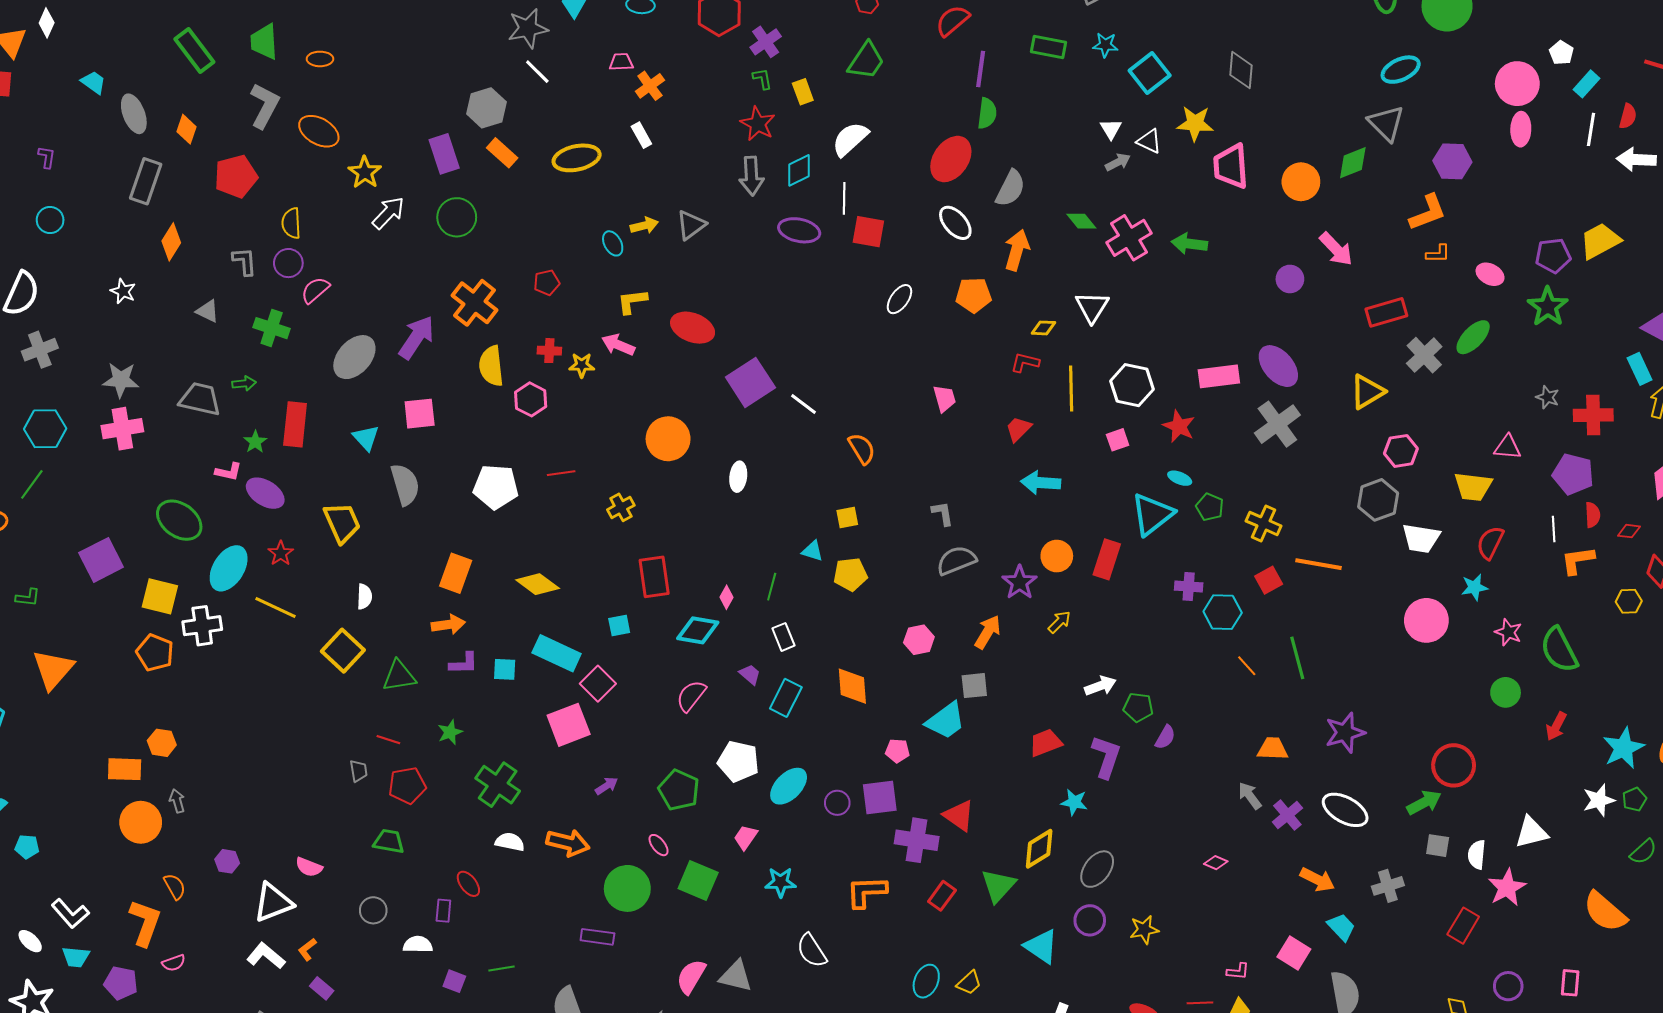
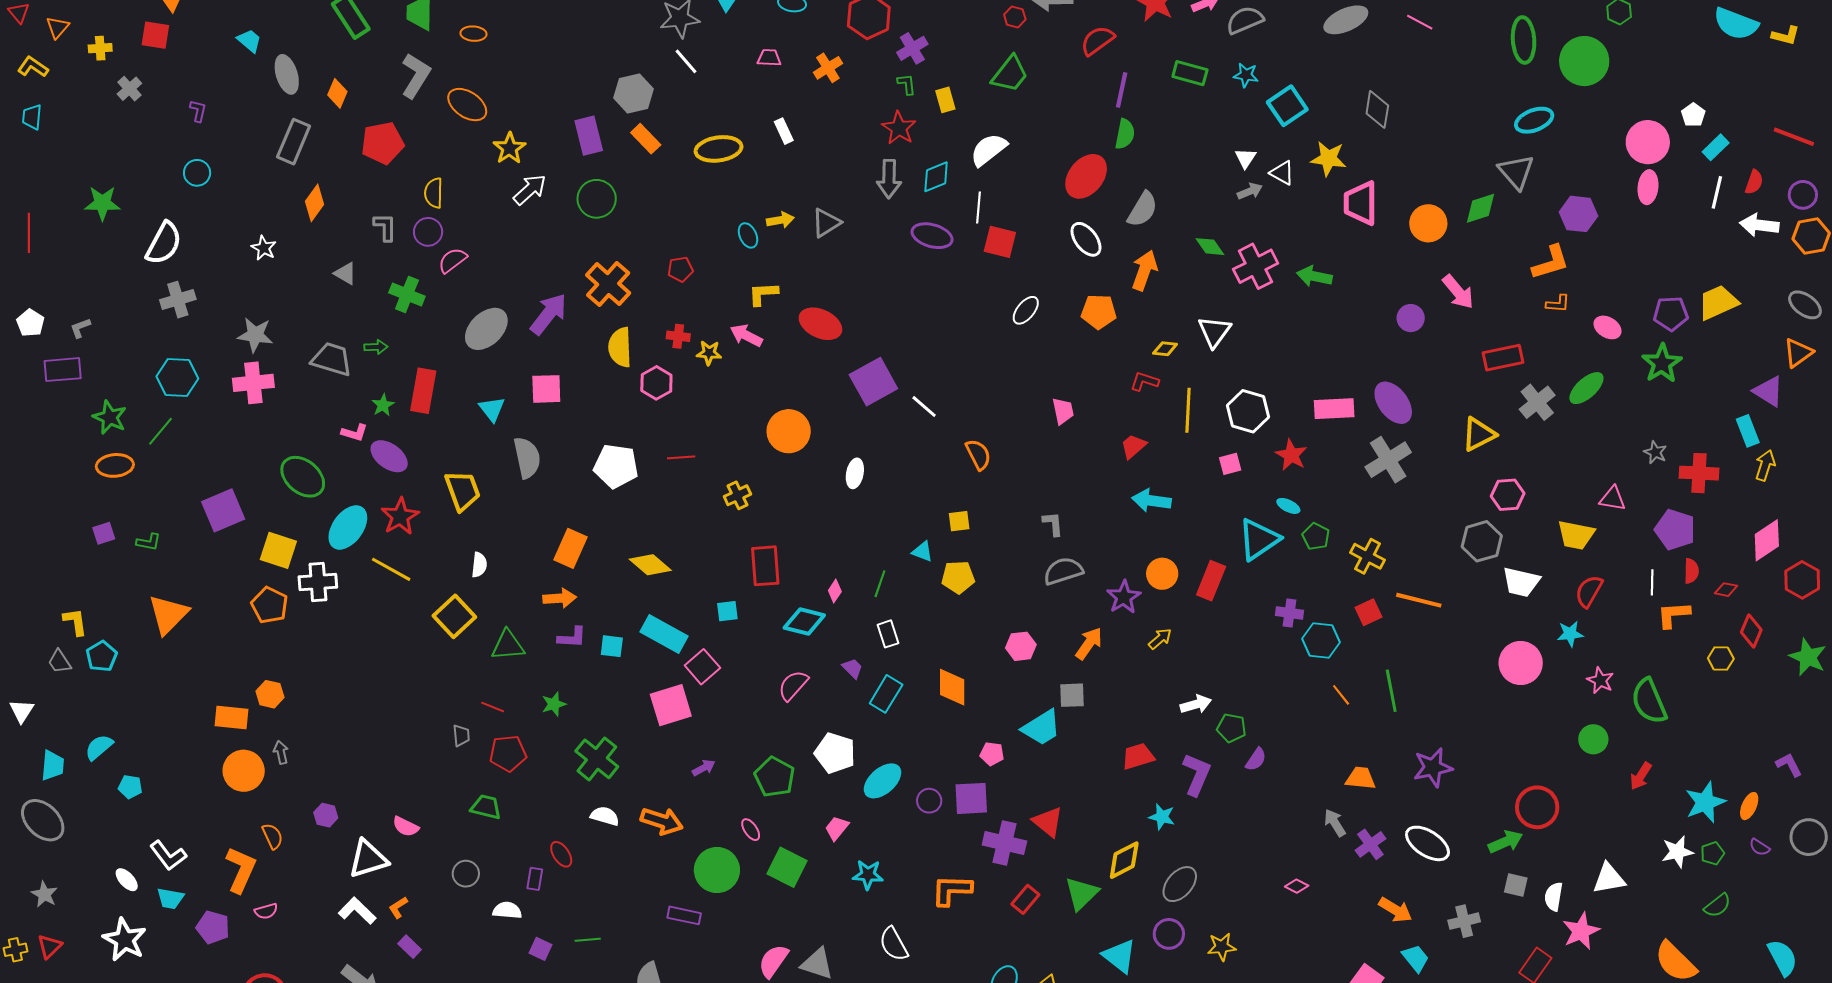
orange cross: (650, 86) -> (828, 68), moved
red star: (281, 553) -> (400, 516), size x1.5

